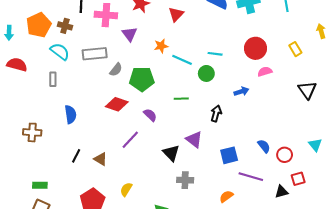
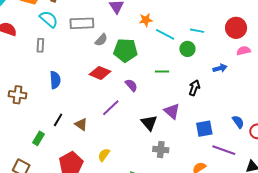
green rectangle: (40, 185) -> (38, 138), moved, turned -64

